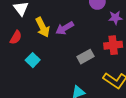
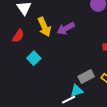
gray rectangle: (86, 57) -> (86, 76), moved

